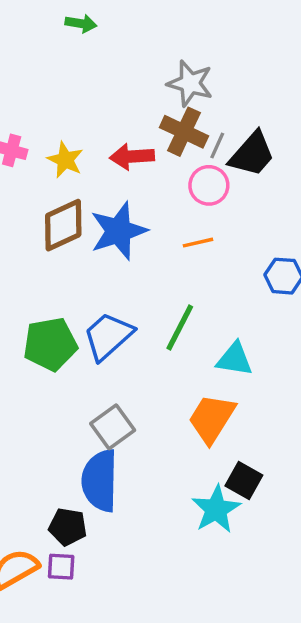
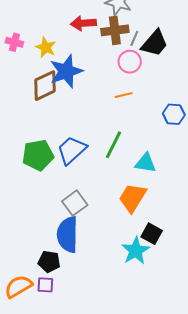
brown cross: (184, 132) -> (115, 30), turned -32
red arrow: (132, 157) -> (83, 23), moved
blue star: (118, 231) -> (66, 71), moved

